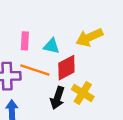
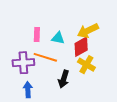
red diamond: (66, 68) -> (81, 47), moved
yellow cross: (83, 93) -> (86, 65), moved

